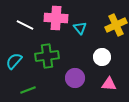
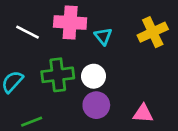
white circle: (102, 57) -> (94, 76), moved

